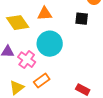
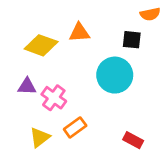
yellow diamond: (18, 23) -> (41, 45), turned -35
cyan circle: (50, 44) -> (115, 75), moved

